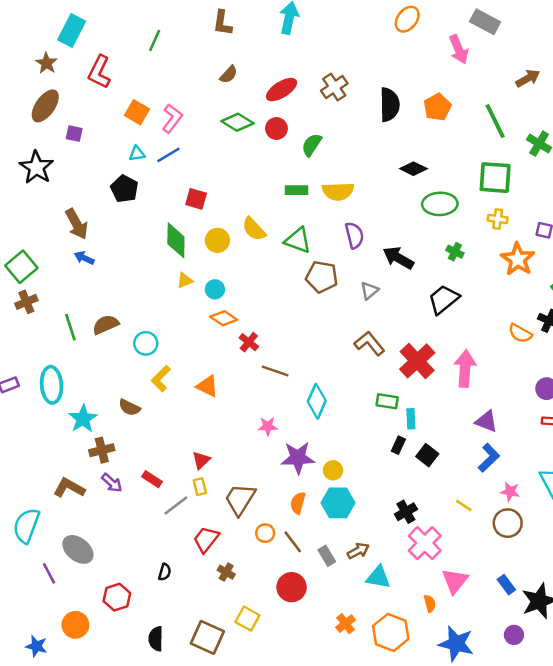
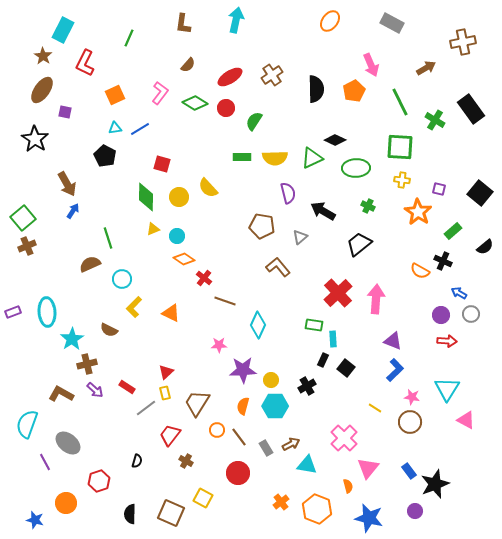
pink arrow: (459, 49) -> (371, 65), moved
orange square: (137, 112) -> (115, 95), turned 36
pink L-shape: (172, 118) -> (160, 93), moved
green triangle: (298, 240) -> (312, 158), moved, turned -45
blue arrow: (84, 258) -> (73, 211), turned 98
green line: (70, 327) -> (108, 238), moved
brown L-shape: (369, 343) -> (278, 267), moved
black cross: (406, 512) -> (307, 386), moved

